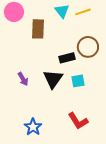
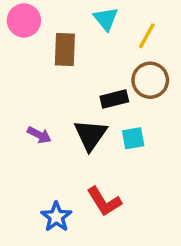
yellow line: (83, 12) -> (147, 36), moved, turned -42
purple arrow: (23, 79) -> (39, 135), turned -32
red L-shape: (78, 121) -> (104, 201), moved

